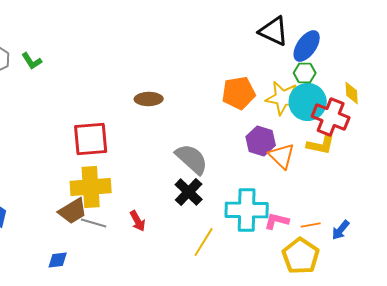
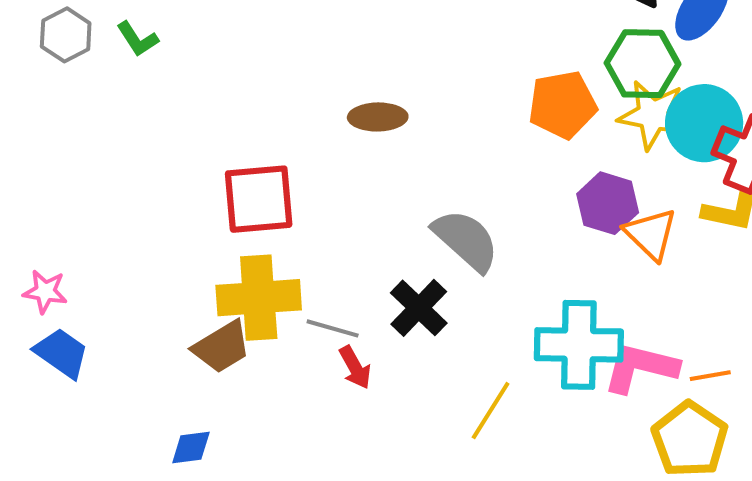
green hexagon: (305, 73) -> (643, 64), moved, size x1.6
black cross: (189, 192) -> (419, 308), moved
pink L-shape: (277, 221) -> (640, 367), size x1.5
gray line: (94, 223) -> (333, 328), moved

